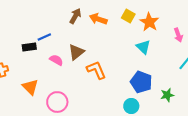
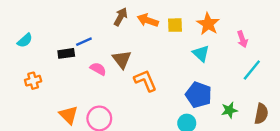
yellow square: (128, 16) -> (175, 25), moved, turned -32
brown triangle: (76, 52) -> (122, 59), turned -30
orange triangle: (30, 87) -> (69, 115), moved

